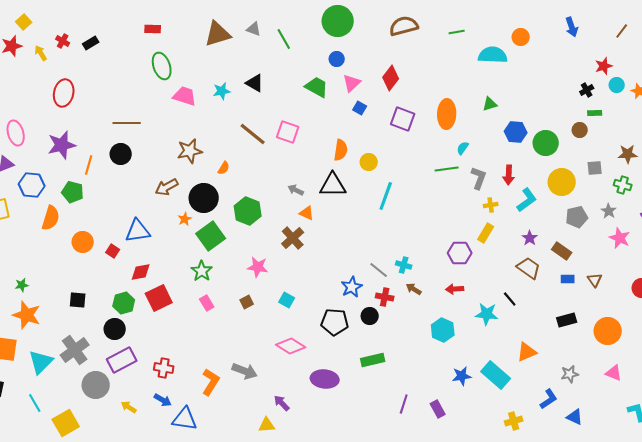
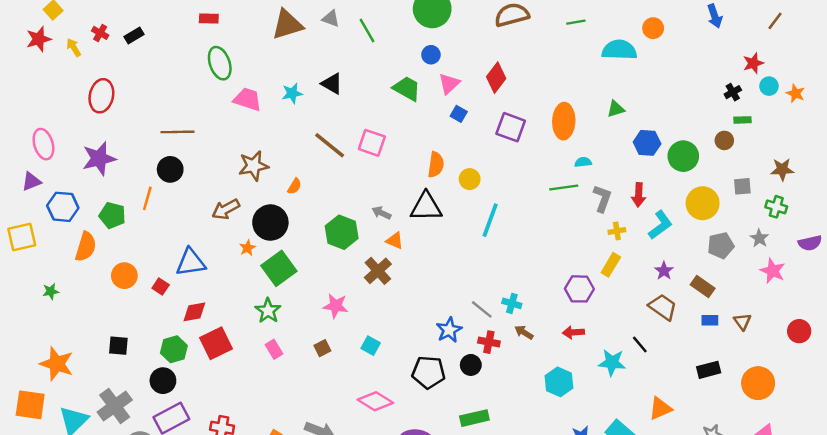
cyan semicircle: (463, 148) -> (583, 162), turned 48
orange line: (89, 165) -> (147, 198), moved
green hexagon: (248, 211) -> (342, 232), moved
green star: (22, 285) -> (51, 291), moved

